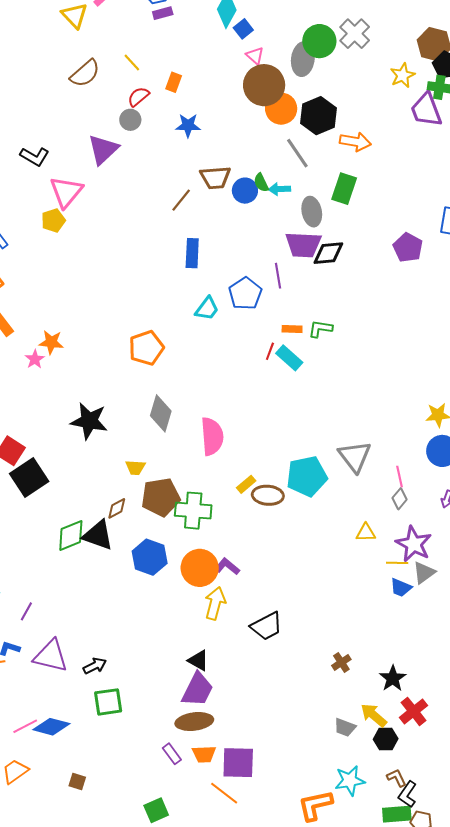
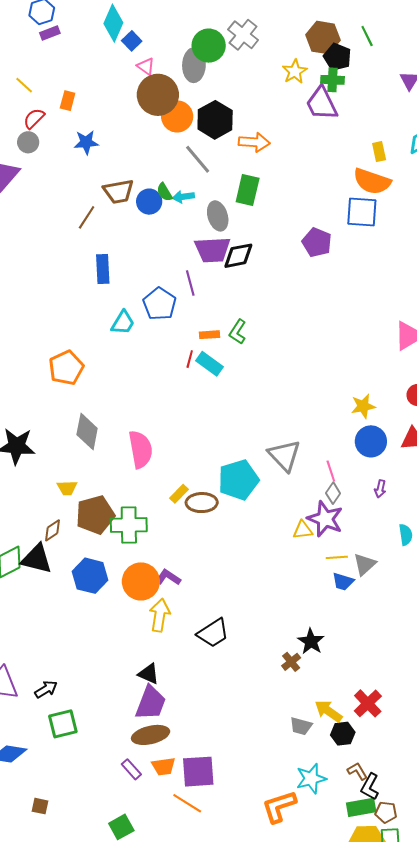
green L-shape: (320, 329) -> (238, 332), turned -60
purple star: (414, 544) -> (325, 519), moved
black star: (393, 678) -> (311, 641), moved

